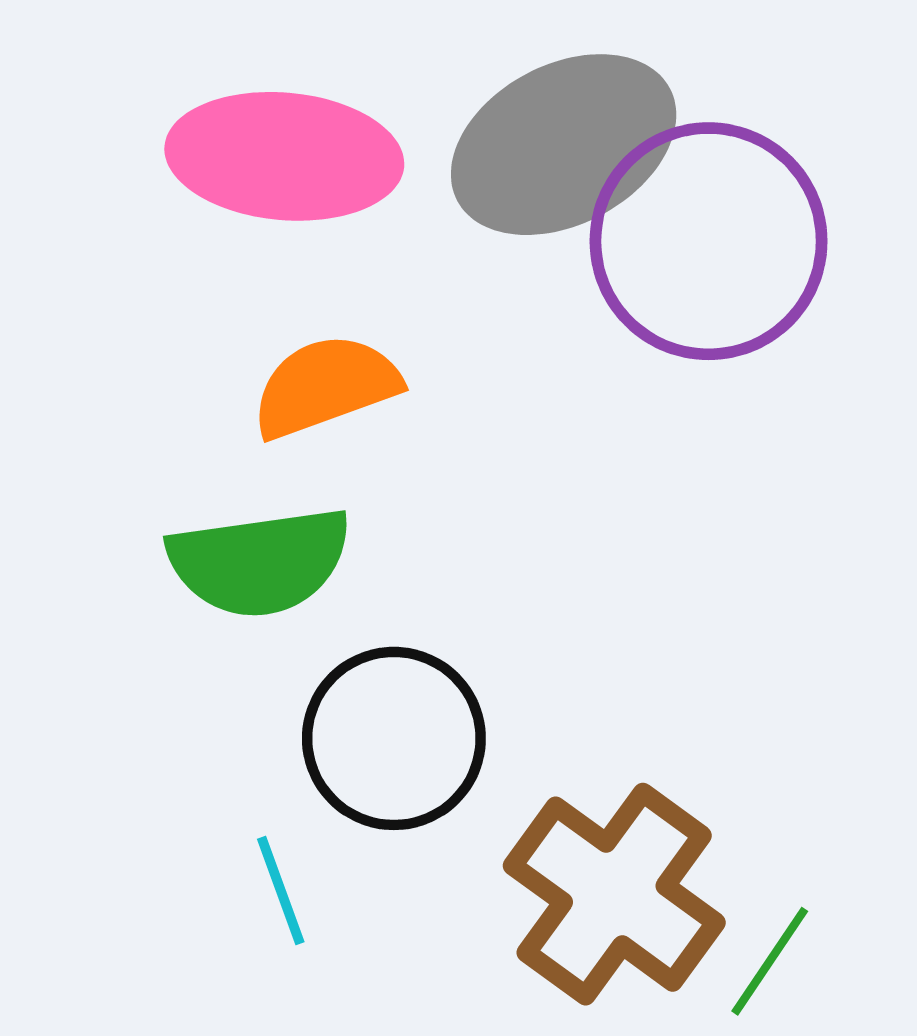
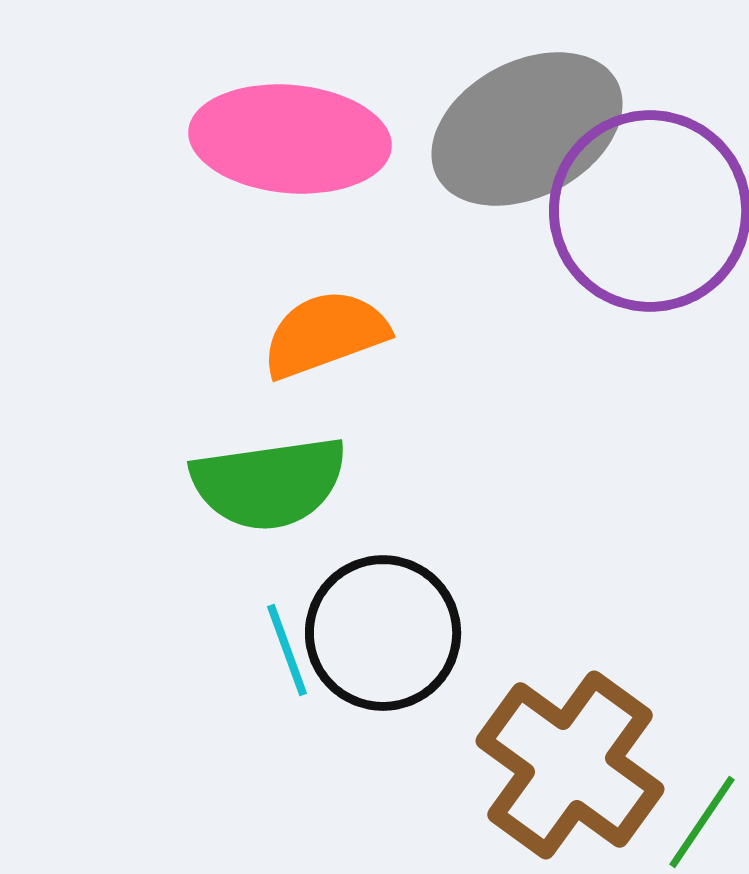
cyan line: (281, 891) -> (287, 650), moved

